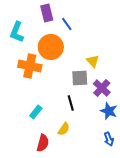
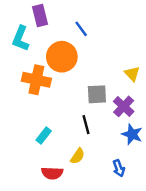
purple rectangle: (47, 13) -> (40, 16), moved
yellow triangle: (93, 61) -> (132, 74), moved
blue arrow: (109, 139) -> (119, 168), moved
red semicircle: (43, 143) -> (52, 173), turned 78

